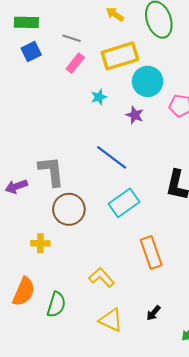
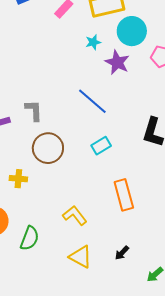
cyan star: (99, 97) -> (93, 42), moved
purple star: (135, 115) -> (117, 62), size x1.4
gray L-shape: (51, 171) -> (34, 110), size x0.7
cyan rectangle: (124, 203) -> (101, 146), size x0.7

